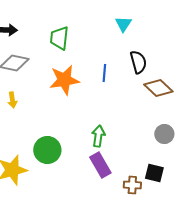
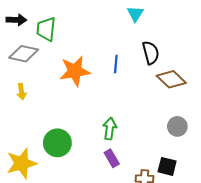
green trapezoid: (59, 38) -> (46, 29), moved
purple rectangle: (100, 165) -> (112, 158), size x0.7

